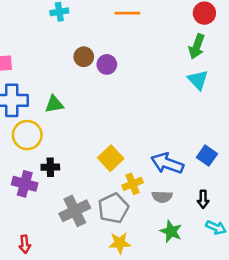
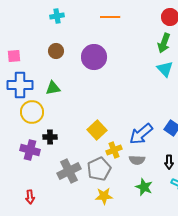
brown circle: (84, 57) -> (56, 51), moved
purple circle: (107, 64) -> (94, 57), size x1.6
blue arrow: (167, 163) -> (141, 134), turned -60

